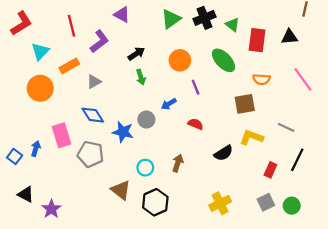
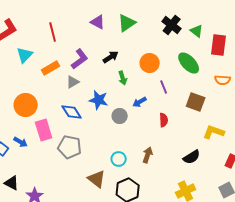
black cross: (204, 18) -> (172, 25), turned -30
green triangle: (171, 19) -> (127, 23), moved
purple L-shape: (99, 41) -> (80, 59), moved
green arrow: (141, 77) -> (123, 78), moved
orange circle: (40, 88) -> (26, 105), moved
brown square: (245, 104) -> (196, 102), moved, turned 30
red semicircle: (196, 124) -> (164, 120), turned 64
blue star: (123, 132) -> (99, 100), moved
blue arrow: (36, 149) -> (21, 142), turned 104
black semicircle: (223, 153) -> (192, 157), moved

